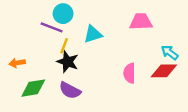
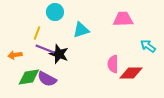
purple line: (52, 27) -> (45, 49), moved
yellow line: (64, 46) -> (37, 33), moved
red diamond: (164, 71) -> (131, 73), moved
purple semicircle: (70, 90) -> (47, 79), moved

